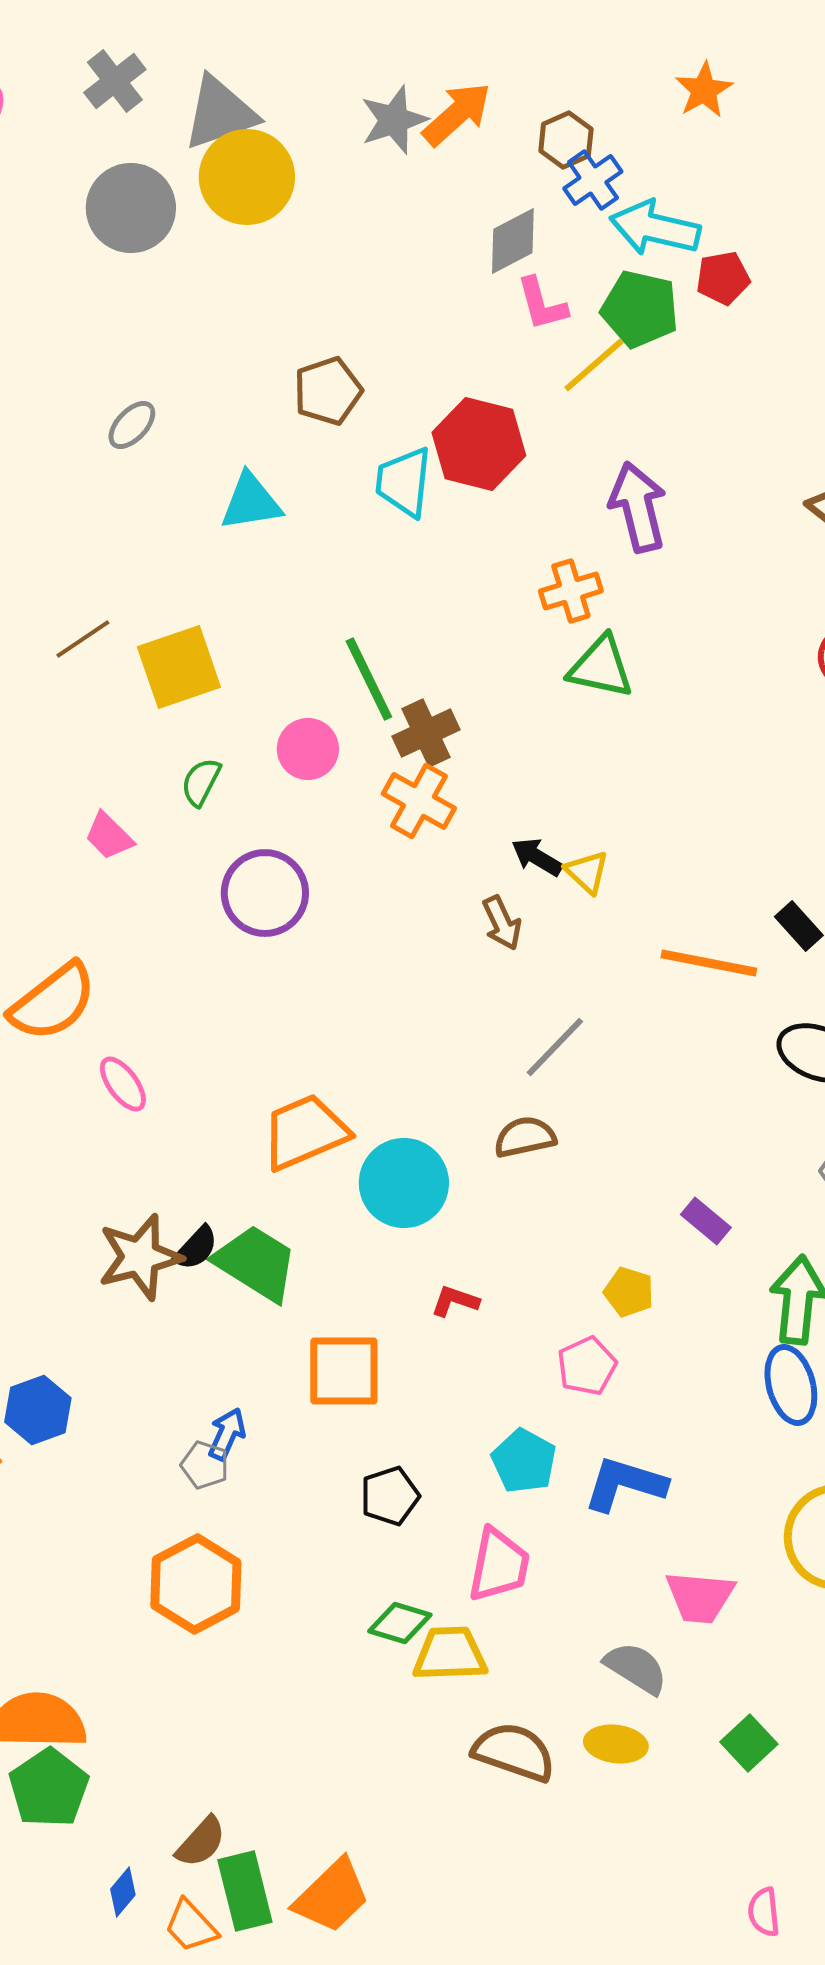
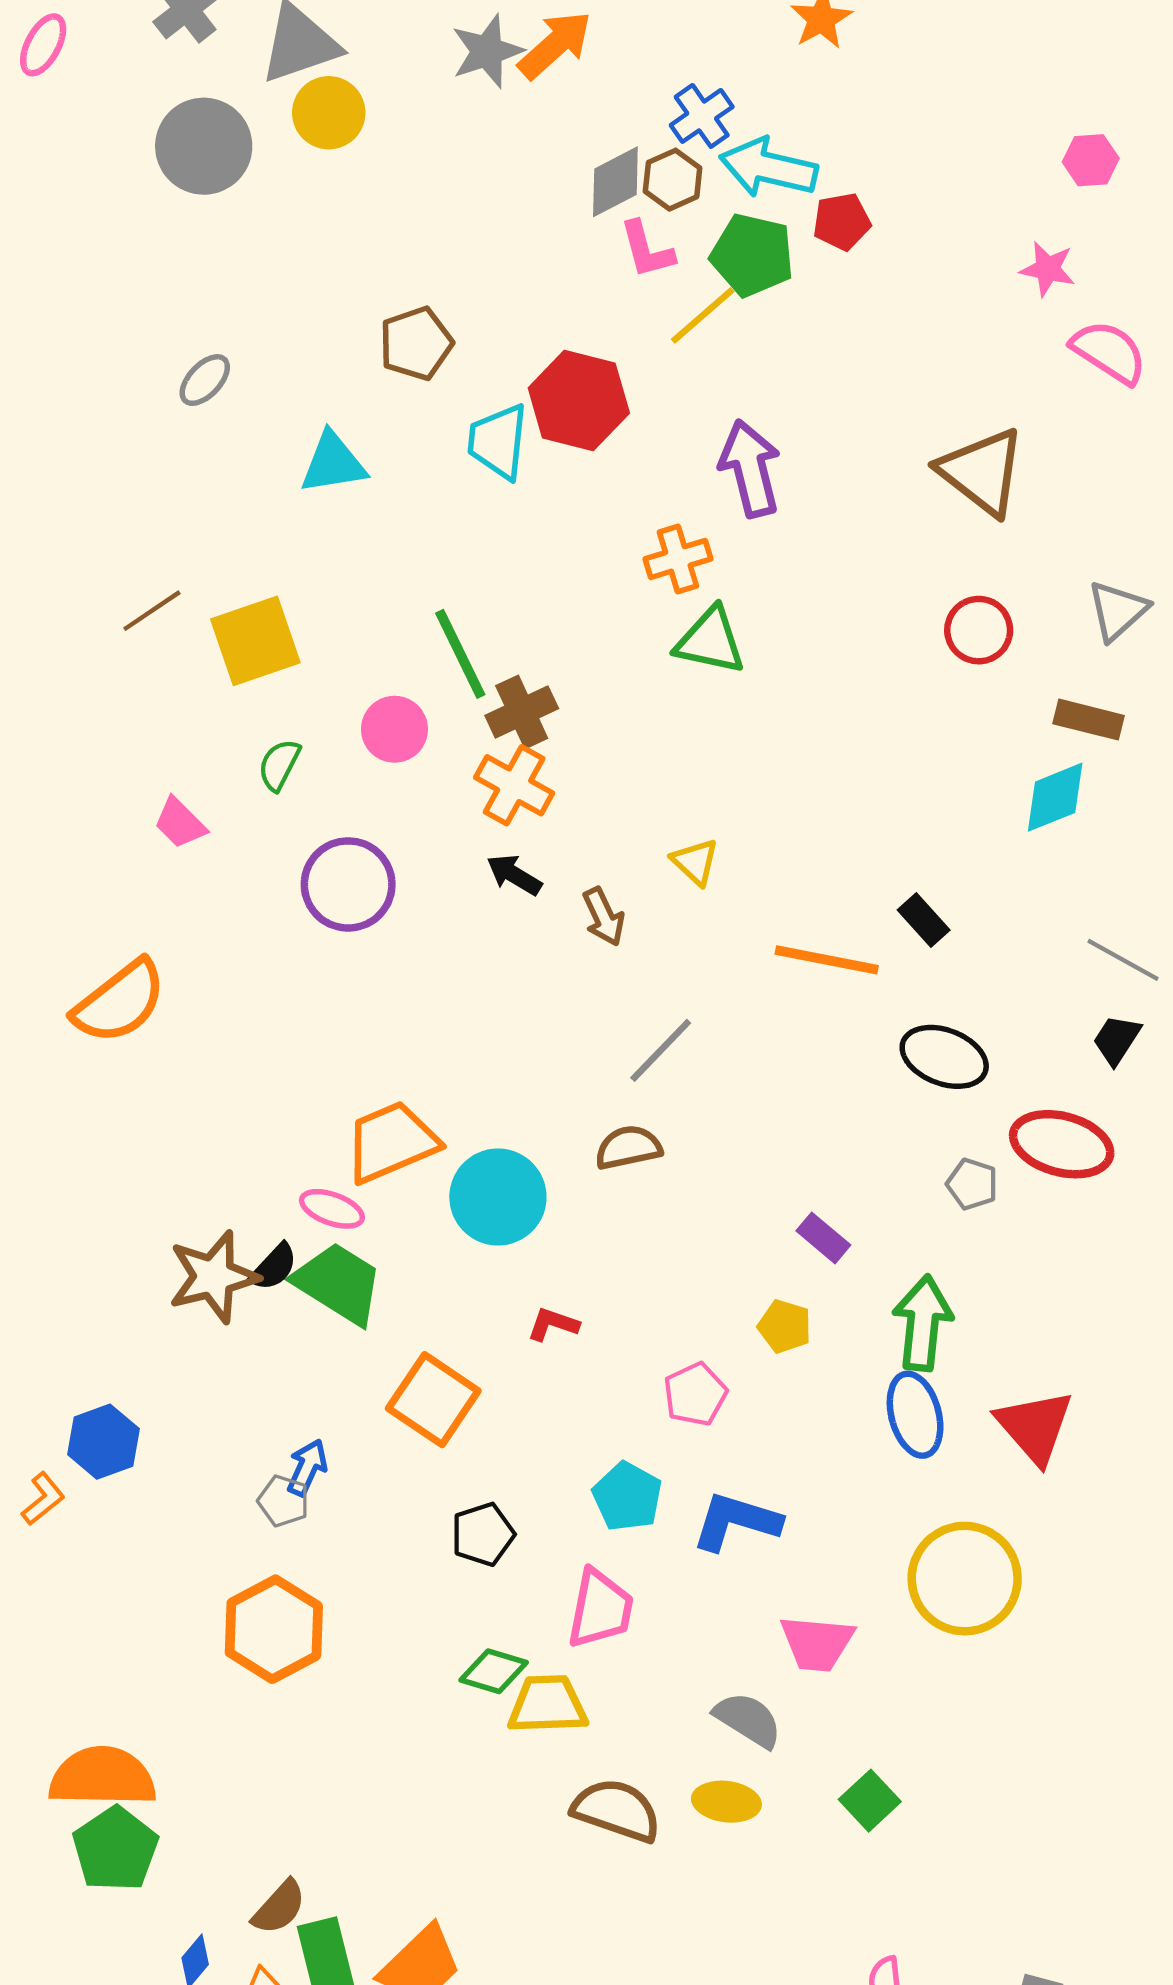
brown hexagon: (566, 140) -> (673, 180), moved
yellow circle: (247, 177) -> (329, 113), size x0.7
black arrow: (537, 857) -> (514, 875), moved
pink ellipse: (123, 1084) -> (332, 1209), moved, turned -34
yellow pentagon: (629, 1292) -> (785, 1326), moved
orange square: (344, 1371) -> (433, 1400), turned 34

